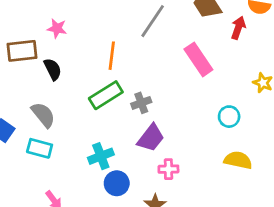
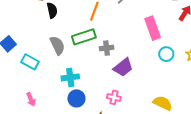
gray semicircle: (43, 115) -> (57, 45), moved
cyan circle: (229, 117) -> (166, 54), moved
purple trapezoid: (151, 138) -> (123, 67), moved

